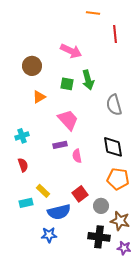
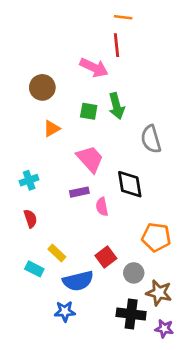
red line: (115, 34) -> (116, 45), moved
black diamond: (113, 147) -> (130, 184), moved
cyan rectangle: (26, 203) -> (34, 269), turned 40

